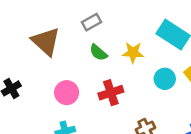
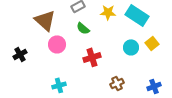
yellow star: (133, 53) -> (108, 12), moved
pink circle: (67, 93) -> (57, 44), moved

